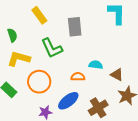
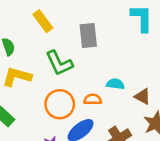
orange circle: (39, 82) -> (60, 104), moved

